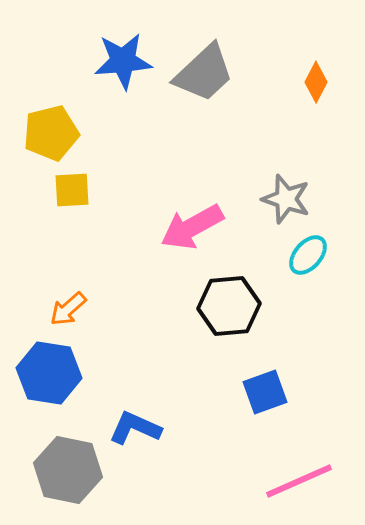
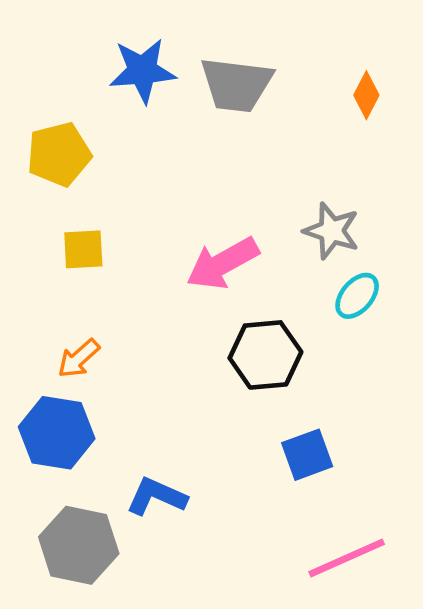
gray trapezoid: (204, 73) -> (236, 85), turned 50
yellow square: (72, 190) -> (83, 249), moved

